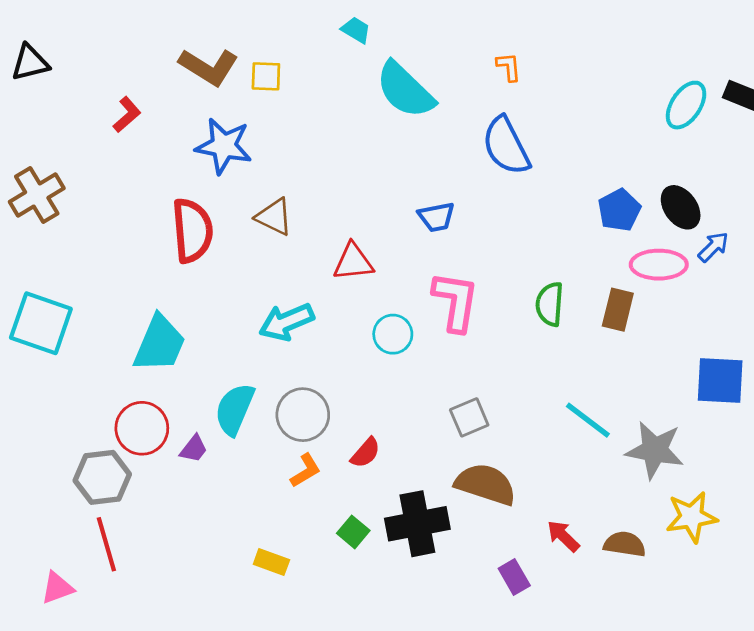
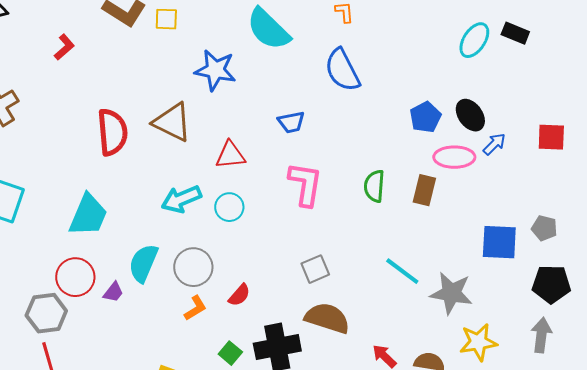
blue star: (224, 146) -> (215, 70), moved
brown triangle: (274, 217) -> (172, 122), size x1.4
cyan circle: (393, 334) -> (229, 207), moved

